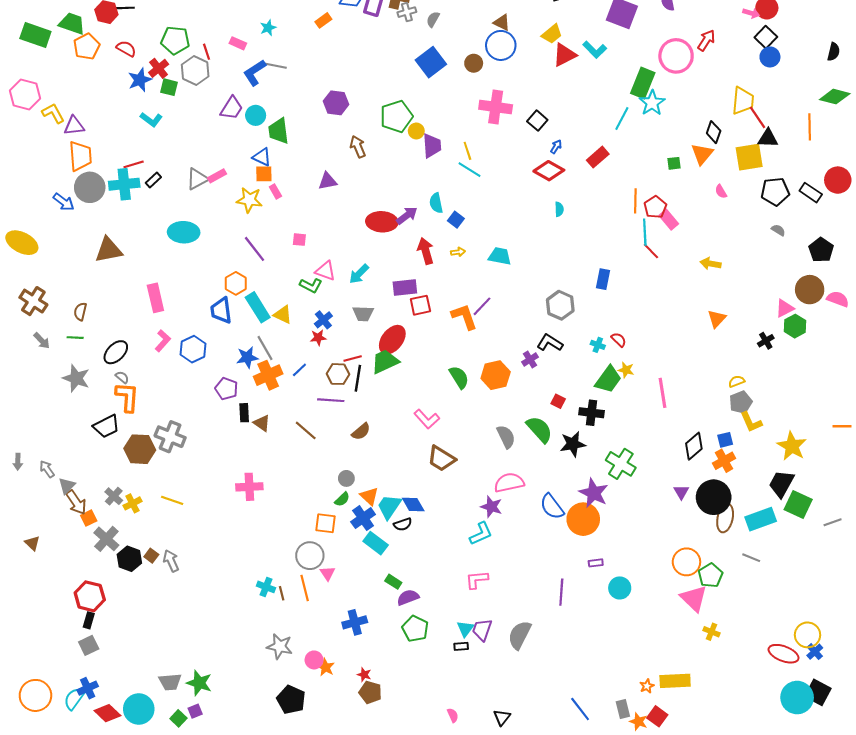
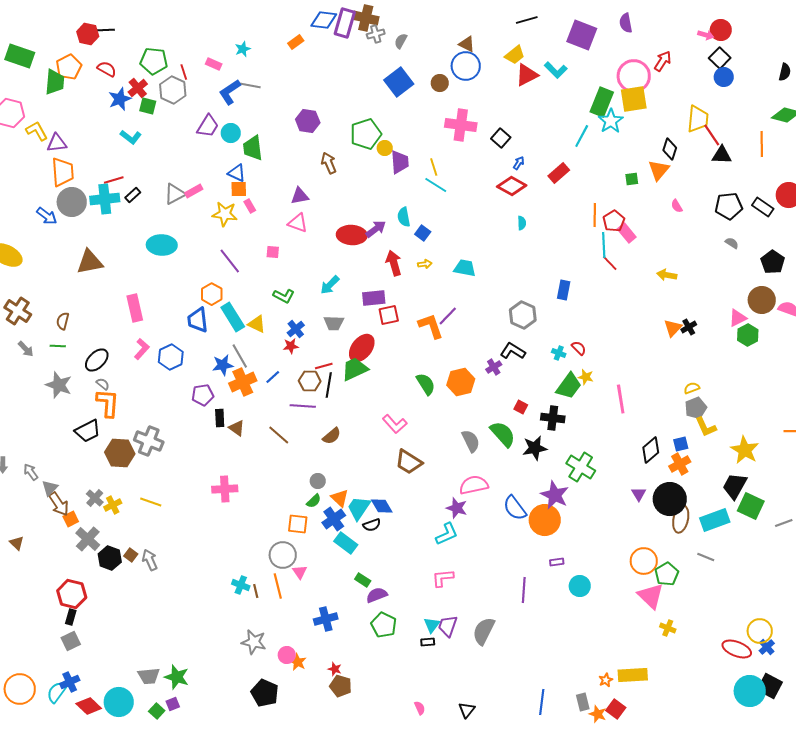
green trapezoid: (72, 24) -> (55, 82), moved, turned 76
yellow square: (749, 157) -> (634, 99), moved
pink triangle: (326, 271) -> (298, 223), moved
black cross: (766, 341) -> (689, 327), moved
purple pentagon: (226, 389) -> (203, 395), turned -30
blue line: (580, 709) -> (542, 702), turned 45

